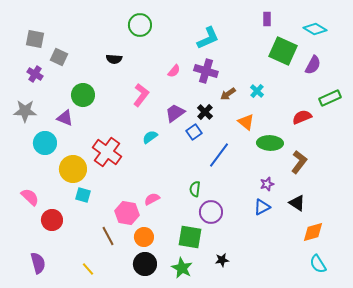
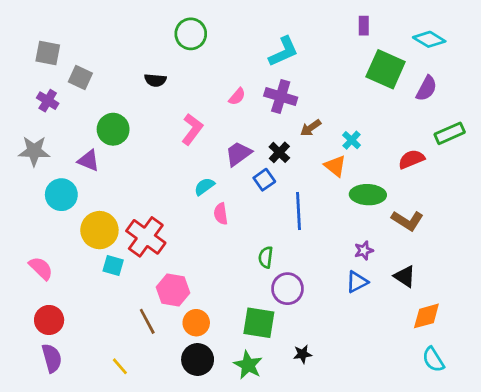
cyan cross: (257, 91) -> (352, 140), moved
red cross: (107, 152) -> (146, 237), moved
blue line: (219, 155) -> (298, 211), turned -40
brown L-shape: (299, 162) -> (407, 221), turned 85
pink semicircle: (152, 199) -> (221, 214), moved, turned -70
red circle: (52, 220) -> (49, 320), moved

